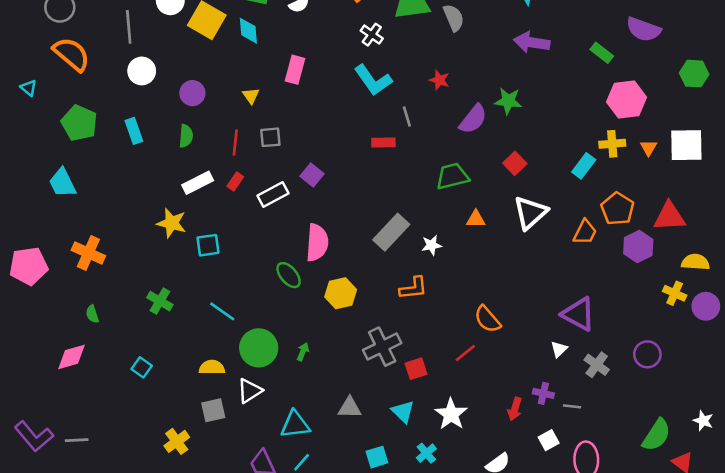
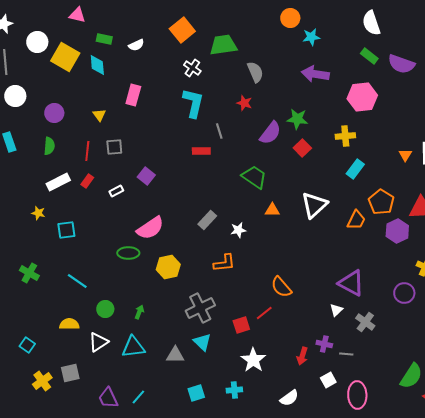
gray semicircle: (454, 18) -> (255, 72), moved
green rectangle: (602, 53) -> (369, 56), moved
cyan L-shape: (373, 80) -> (193, 103), turned -132
pink hexagon: (627, 100) -> (362, 97), moved
yellow cross: (612, 144) -> (345, 136), moved
red square: (515, 163) -> (302, 148), moved
green trapezoid: (452, 176) -> (254, 177), turned 48
white rectangle: (273, 194) -> (116, 191), size x0.6
yellow star: (172, 223) -> (38, 213), size x0.6
gray rectangle: (391, 232) -> (207, 220), size x0.7
pink semicircle: (317, 243) -> (150, 228), turned 52
green ellipse: (289, 275) -> (128, 253), turned -50
green circle: (259, 348) -> (105, 309), size x0.6
purple circle: (647, 354) -> (404, 293), moved
cyan square: (142, 367) -> (27, 345), moved
red square: (416, 369) -> (241, 325), moved
gray square: (213, 410) -> (70, 373), moved
cyan triangle: (403, 412) -> (202, 342), moved
cyan triangle: (295, 425) -> (133, 347), moved
cyan cross: (426, 453) -> (234, 390), turned 35

